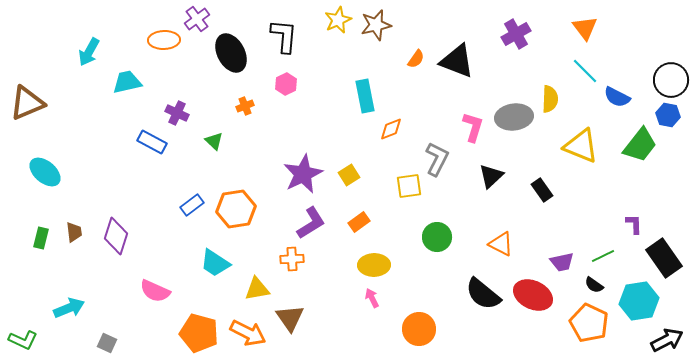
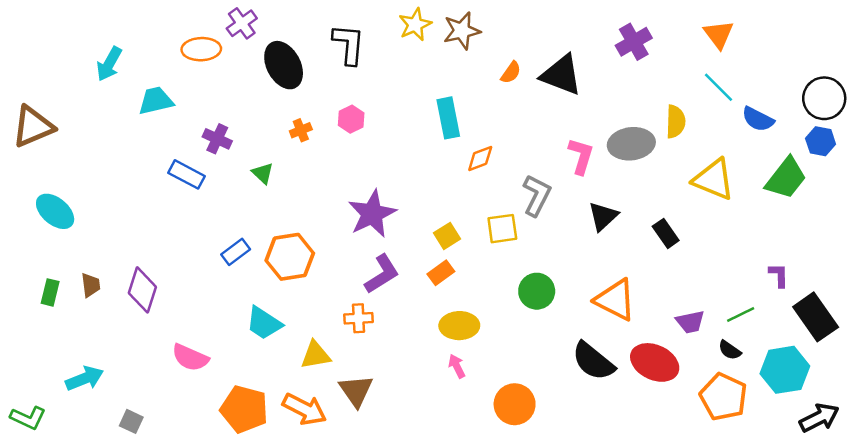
pink hexagon: (286, 84) -> (351, 119), moved
yellow square: (349, 175) -> (447, 236), moved
orange triangle: (501, 244) -> (615, 300), size x1.4

